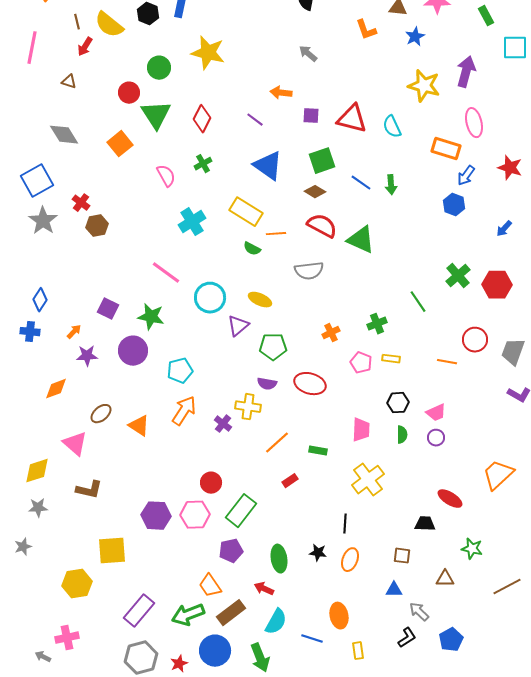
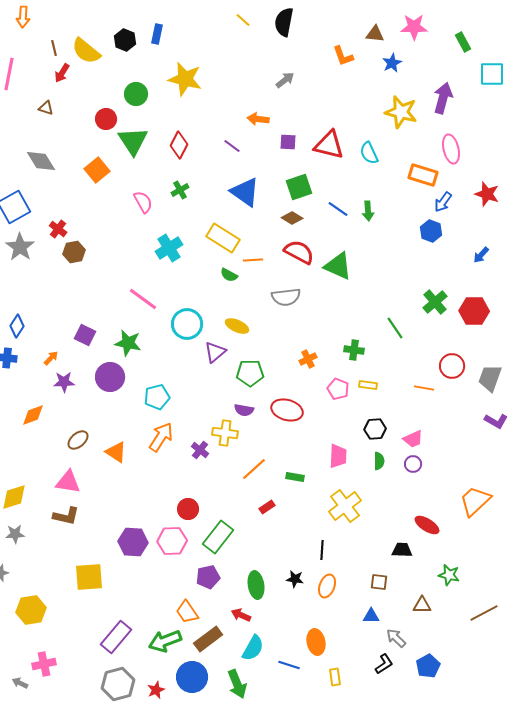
gray arrow: (308, 54) -> (285, 80), turned 102
green cross: (377, 324) -> (354, 350), turned 30
pink triangle: (75, 444) -> (68, 482), moved, turned -32
yellow hexagon: (77, 584) -> (31, 610), moved

